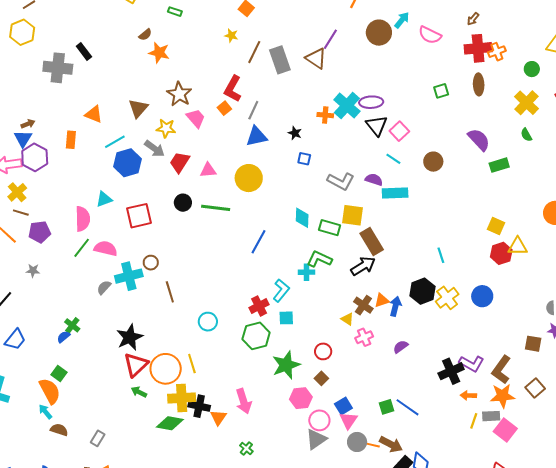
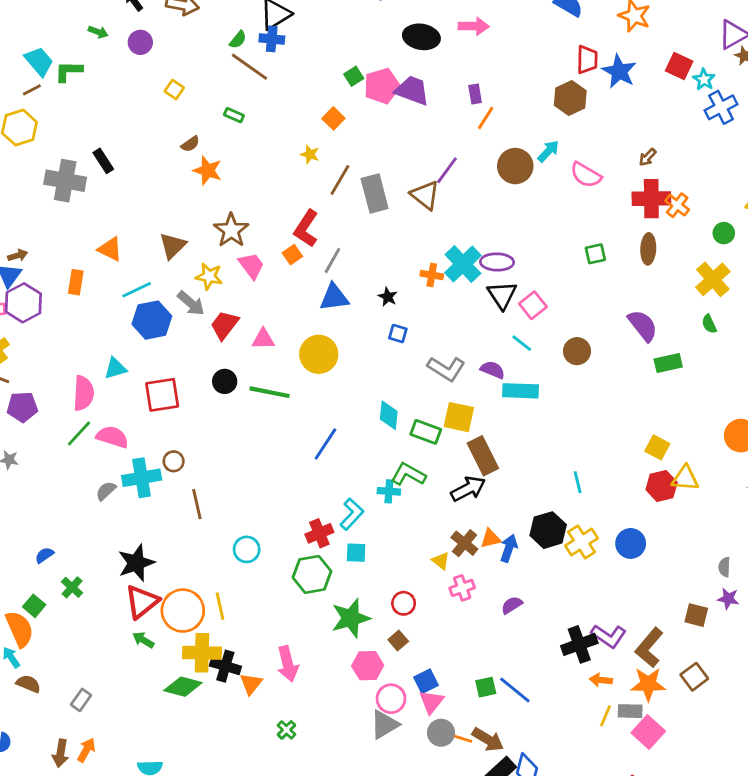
orange cross: (497, 52) -> (677, 205), turned -36
green cross: (72, 325) -> (72, 587), moved

